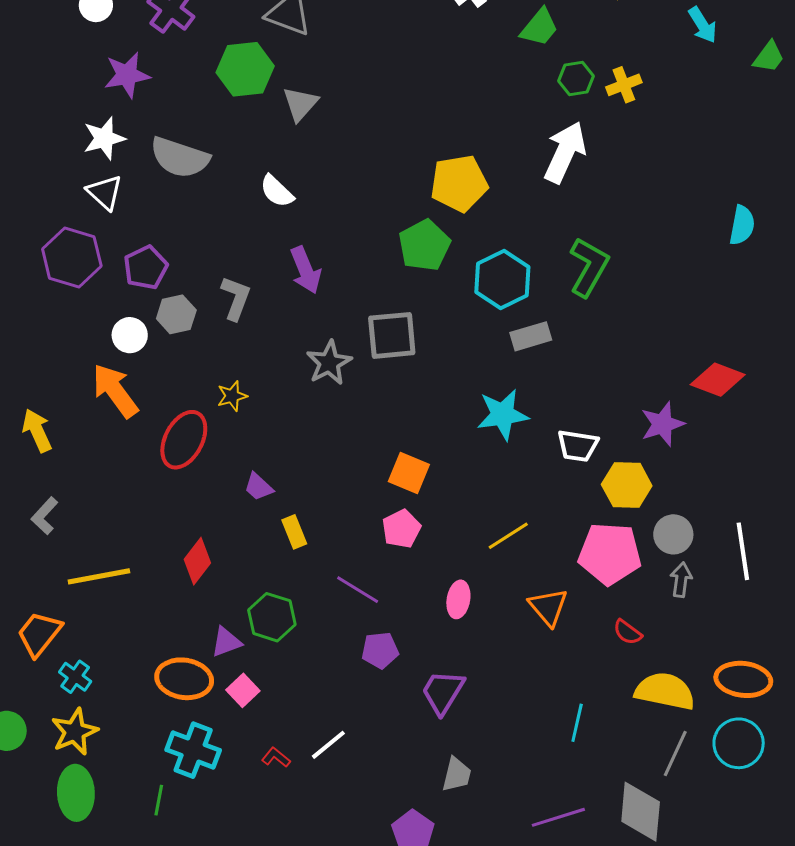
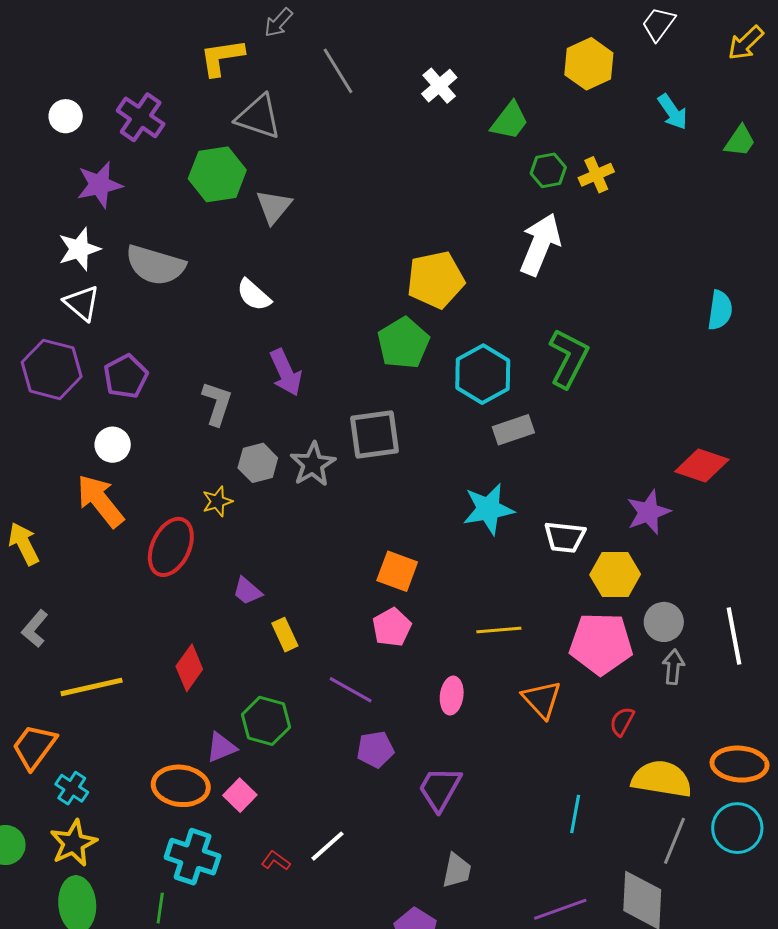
gray hexagon: (176, 314) -> (258, 463), moved
yellow line: (508, 536) -> (499, 630), turned 30
red semicircle: (628, 632) -> (622, 721), turned 84

